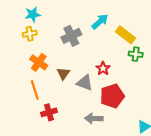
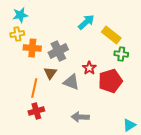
gray cross: (71, 36) -> (58, 51), moved
orange cross: (39, 62) -> (32, 48), moved, turned -30
orange line: (35, 90) -> (34, 88), moved, turned 30
red pentagon: (112, 96) -> (110, 81), moved

